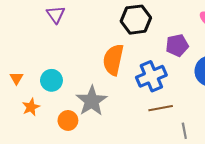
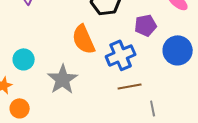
orange semicircle: (113, 60) -> (84, 39), turned -36
orange circle: (68, 120) -> (20, 108), moved

